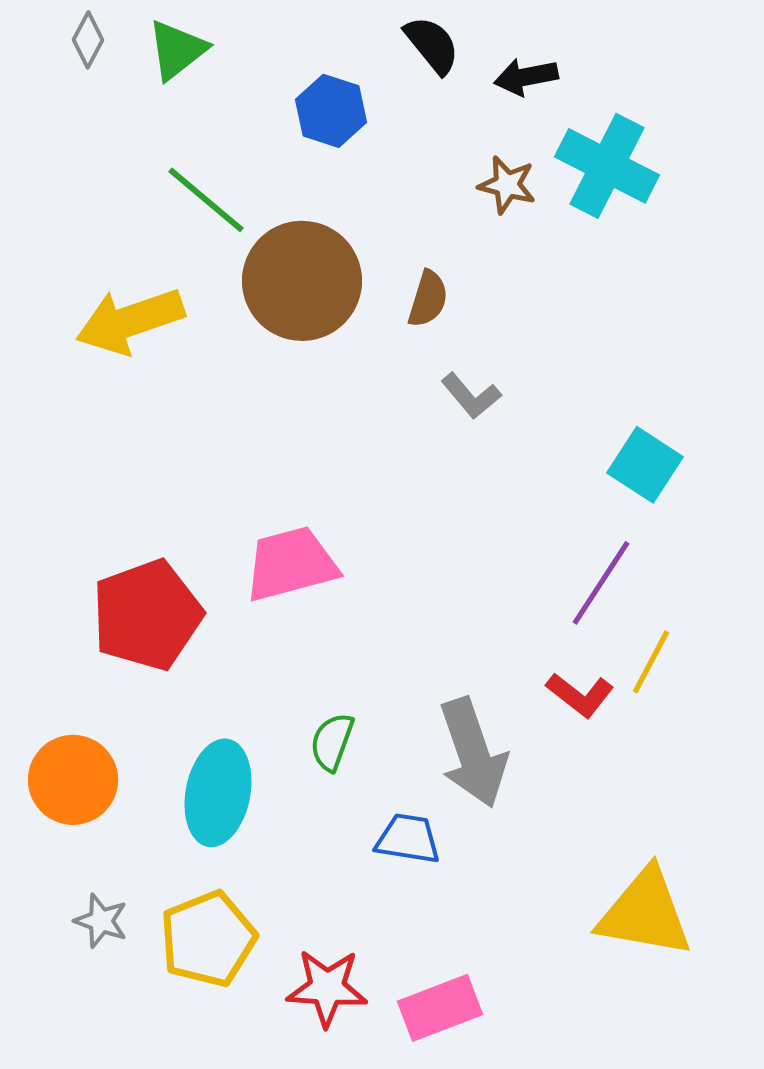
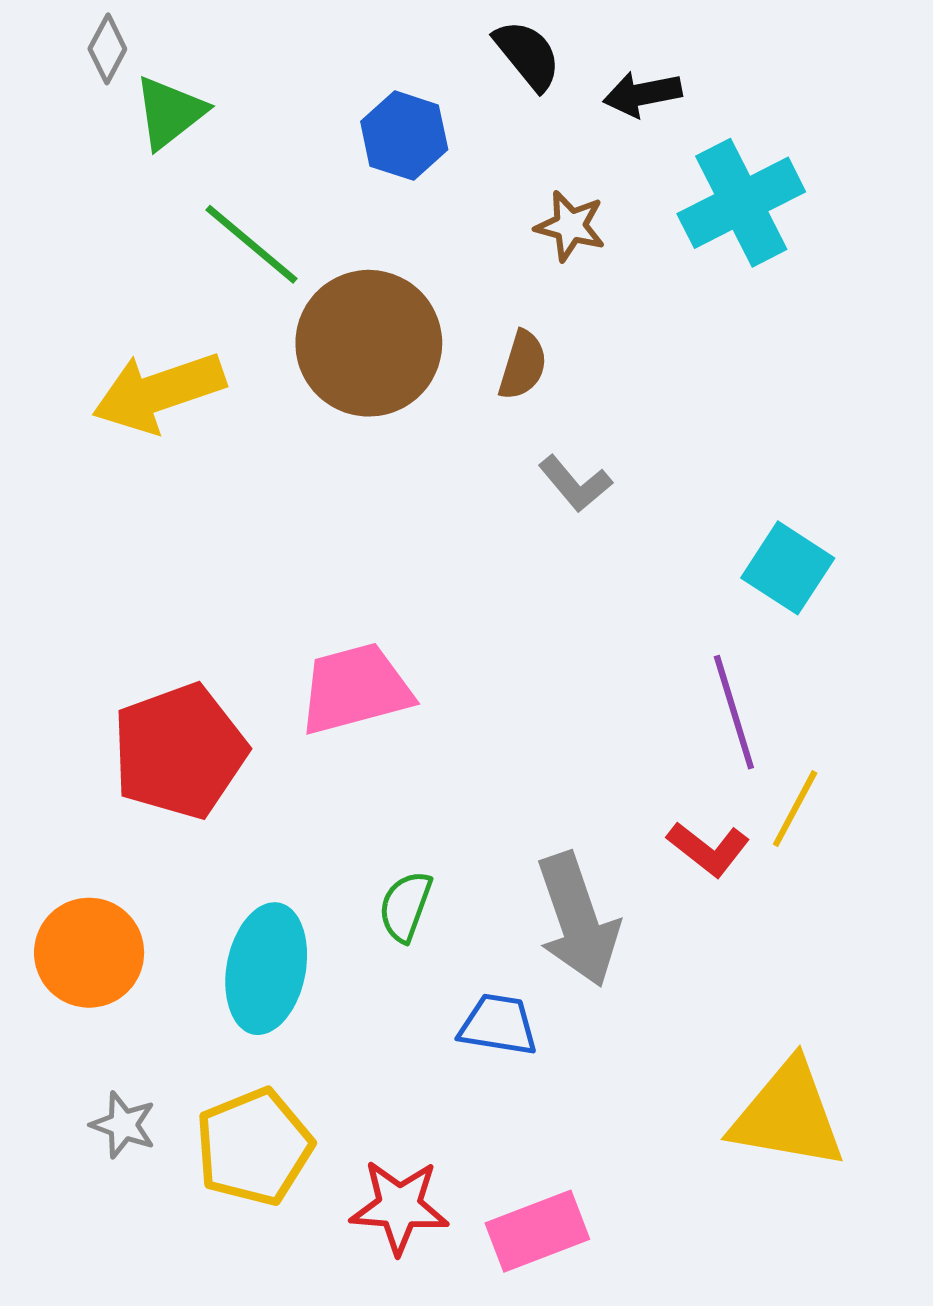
green triangle: (177, 50) -> (170, 112), moved
cyan cross: (607, 166) -> (741, 203), turned 36
brown star: (507, 185) -> (570, 226), moved
purple line: (601, 583) -> (734, 712), turned -50

